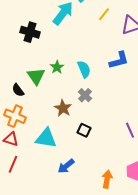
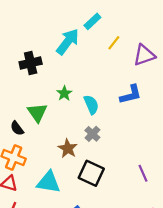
black cross: (30, 32) -> (31, 63), turned -30
green star: (57, 67) -> (64, 93), moved
black square: (84, 130) -> (91, 173), size x1.6

